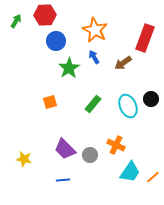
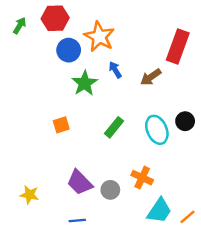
orange star: (95, 30) -> (99, 37), moved

